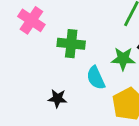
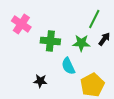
green star: (123, 59) -> (81, 43), moved

